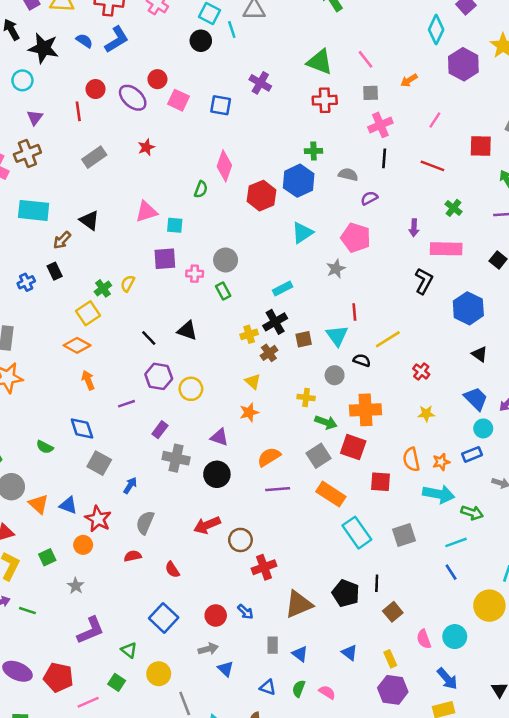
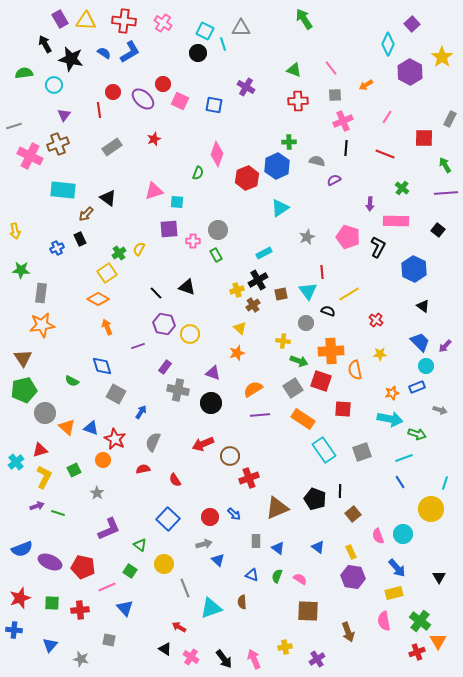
green triangle: (320, 62) -> (294, 70), size x0.7
pink pentagon: (356, 238) -> (348, 237), moved
orange semicircle: (411, 459) -> (355, 370), moved

